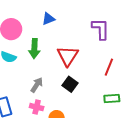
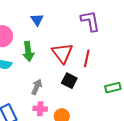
blue triangle: (48, 19) -> (37, 20), turned -32
red line: (109, 67) -> (87, 58), moved

